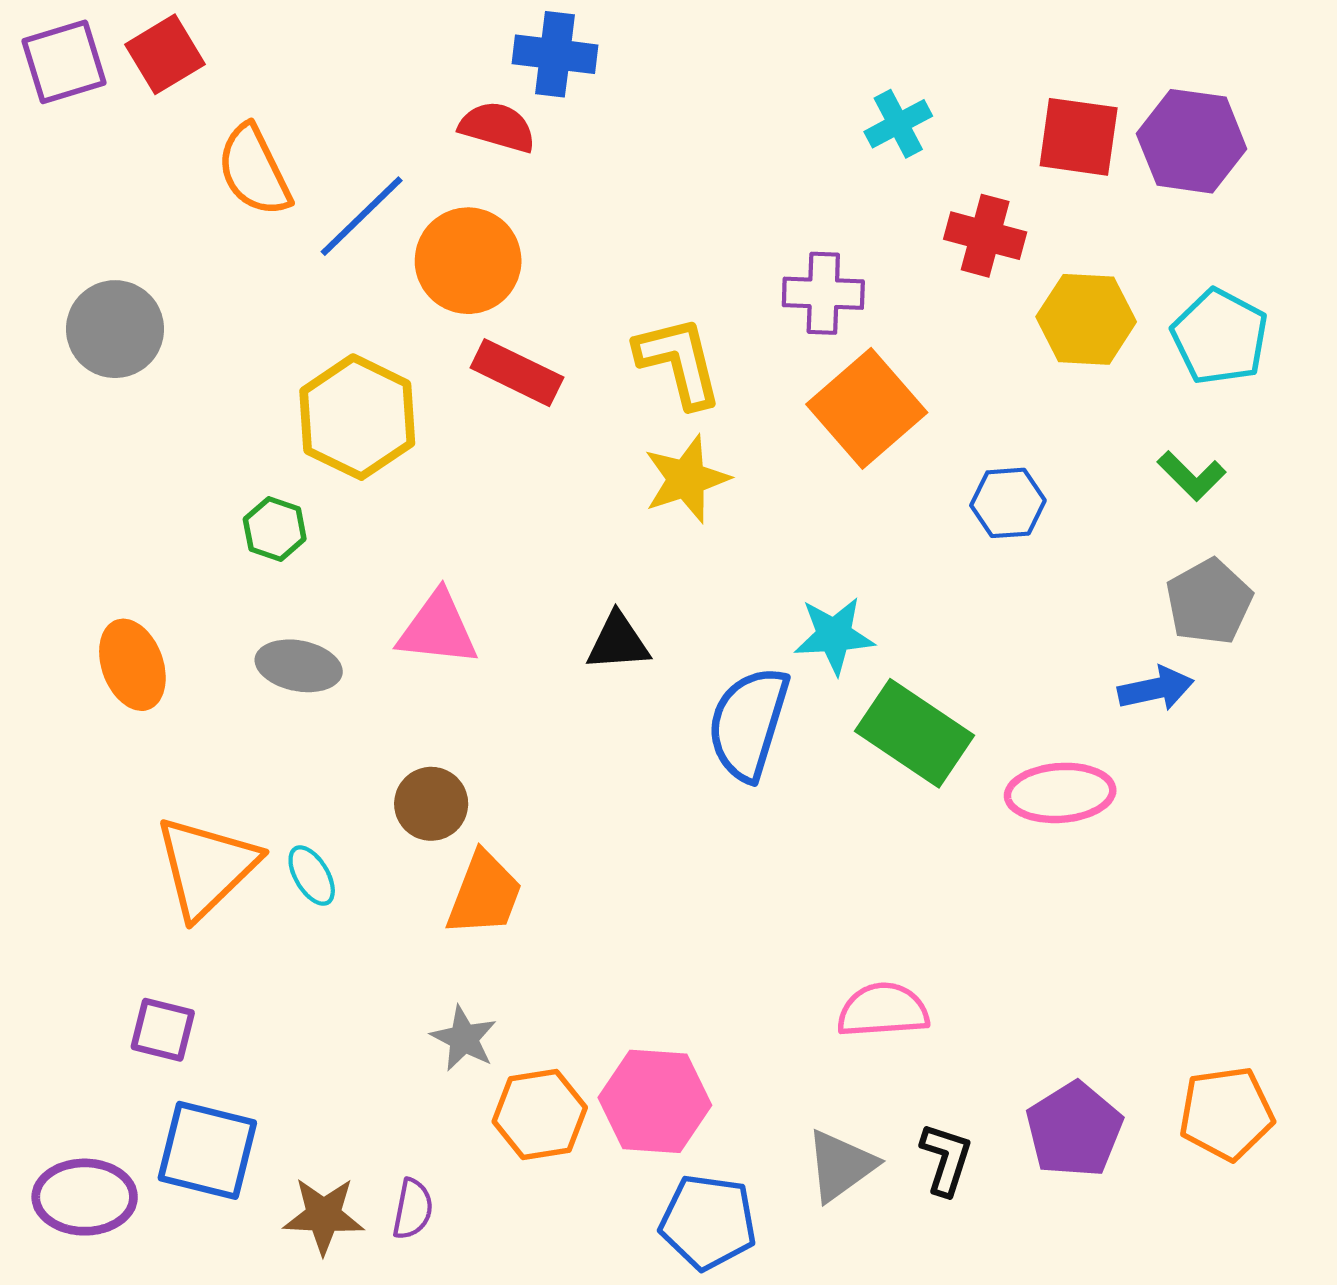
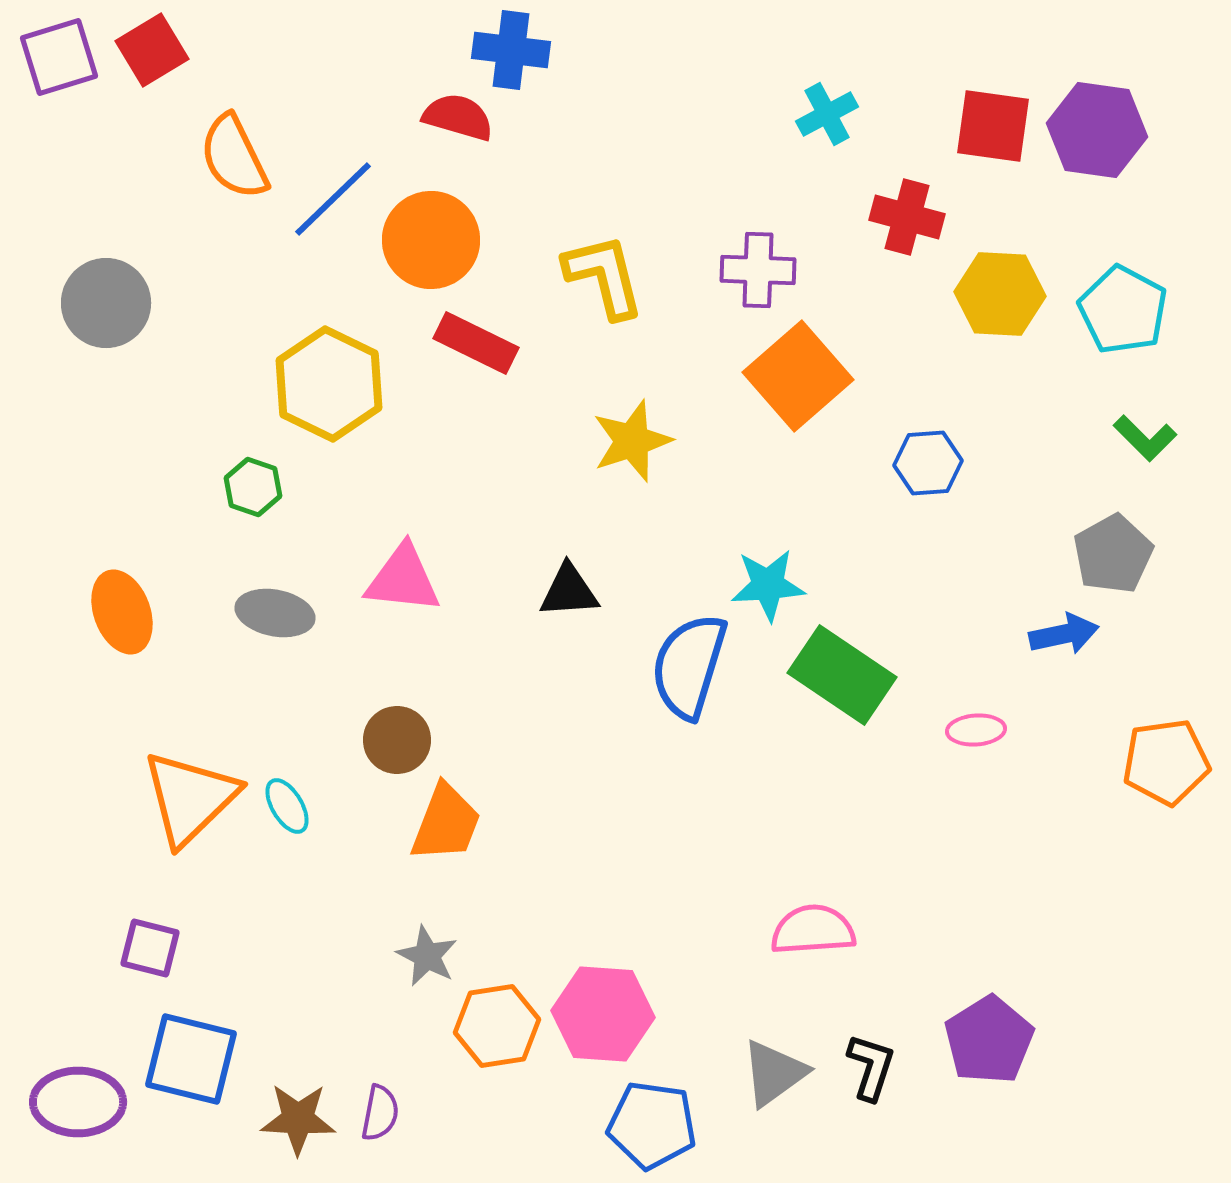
yellow L-shape: (679, 362) -> (604, 276), moved
green L-shape: (1192, 476) -> (1145, 438), moved
pink ellipse: (1060, 793) -> (976, 730), size x0.6
orange pentagon: (1226, 1113) -> (1166, 762), moved

